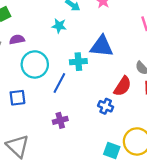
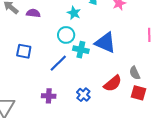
cyan circle: (35, 64) -> (66, 35), moved, size x0.7
blue square: (17, 98) -> (24, 51), moved
blue cross: (106, 106) -> (83, 95), moved

